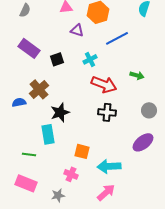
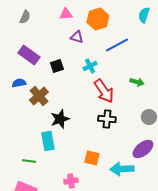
red arrow: (104, 84) -> (104, 91), turned 35
blue semicircle: (19, 102) -> (19, 83), moved
orange square: (82, 151) -> (92, 158), moved
cyan arrow: (109, 166) -> (122, 169), moved
pink cross: (71, 174) -> (71, 181), turned -32

